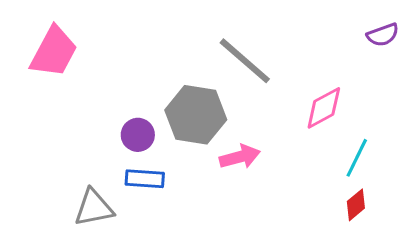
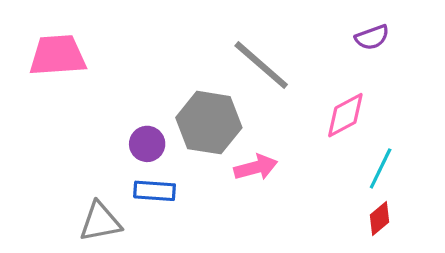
purple semicircle: (383, 35) -> (372, 37), moved
pink trapezoid: (54, 52) -> (58, 55), turned -122

